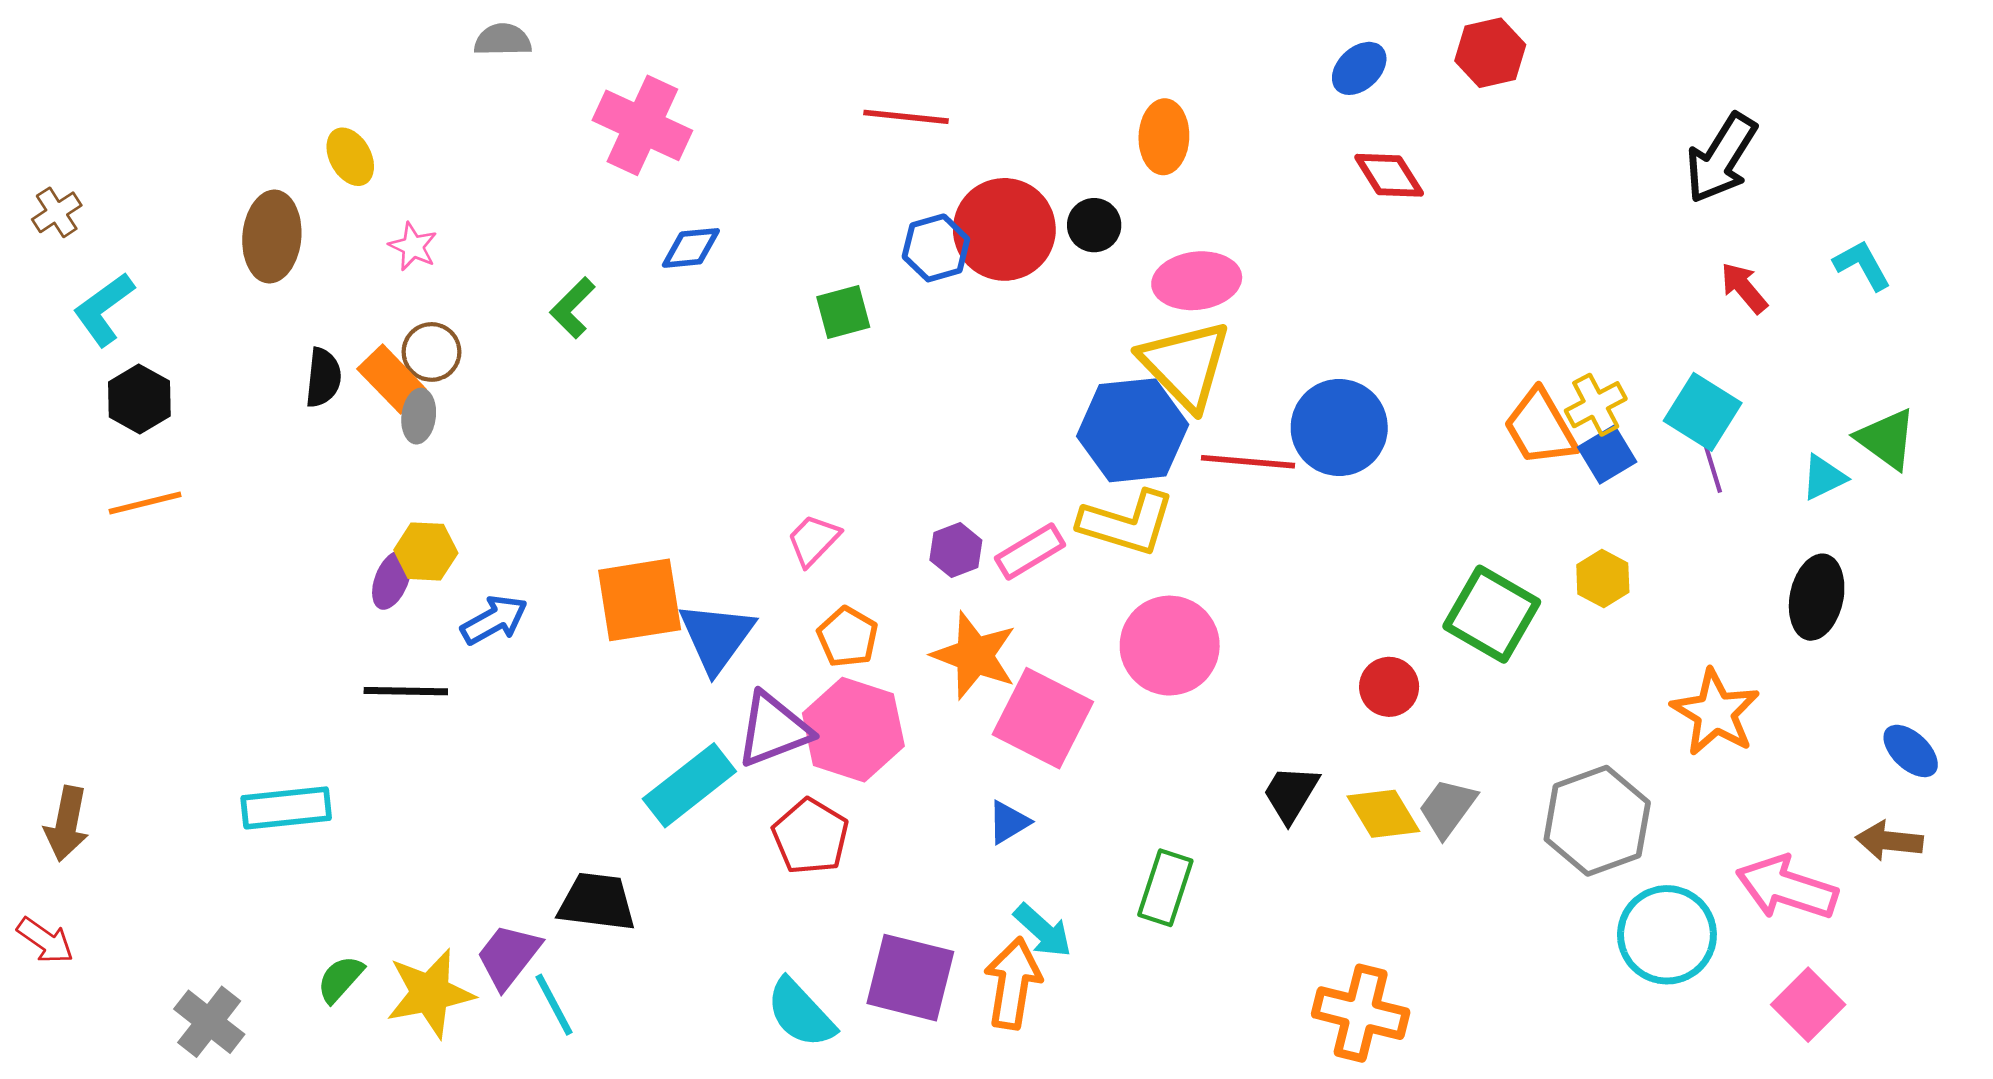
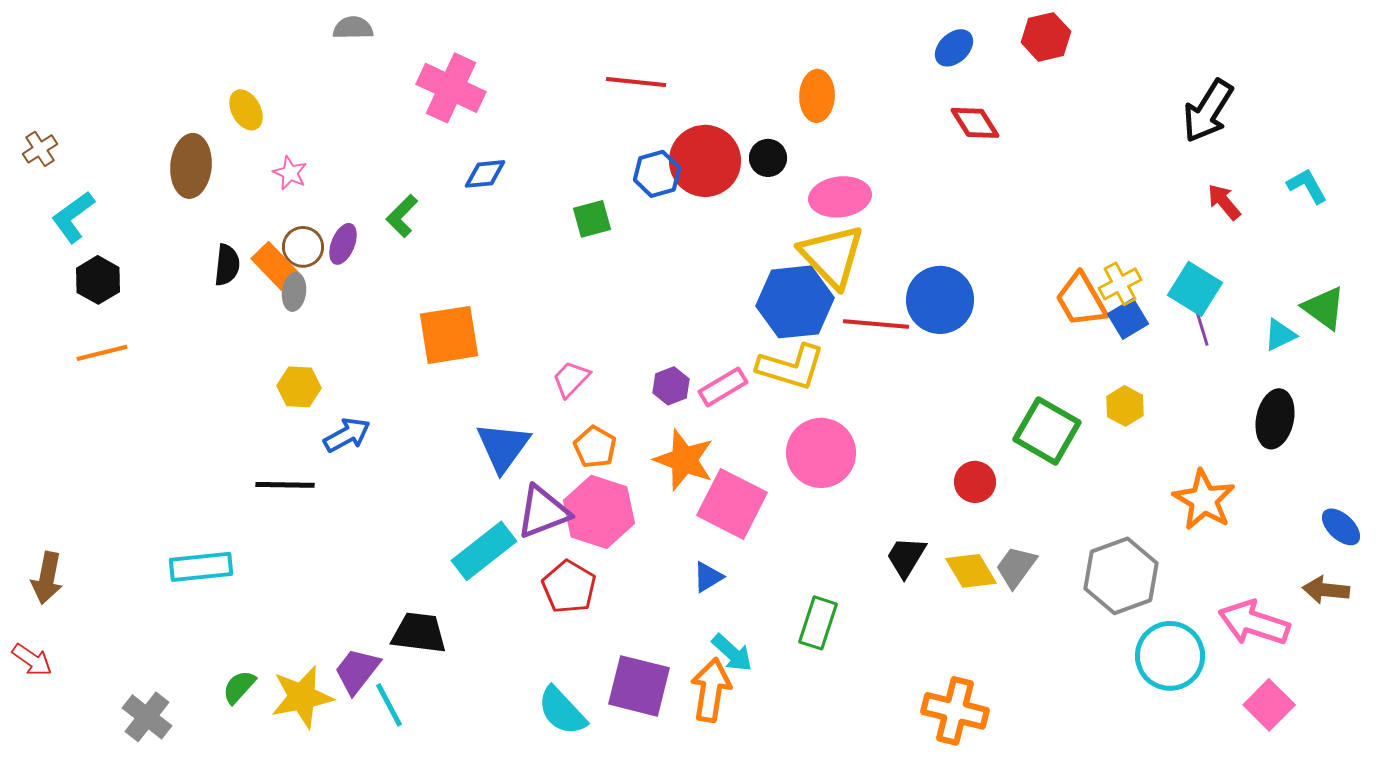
purple ellipse: (392, 580) -> (343, 244), moved
orange square: (640, 600) -> (449, 335), moved

